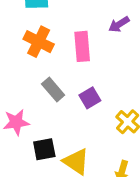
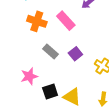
pink rectangle: (82, 46) -> (66, 21), turned -30

